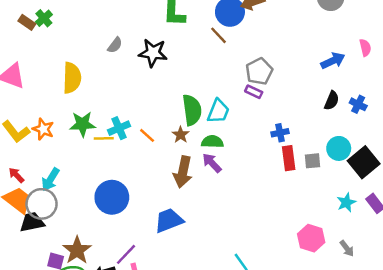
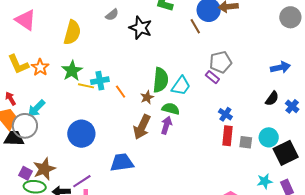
green star: (83, 124) -> (72, 71), turned 30
blue cross: (280, 133) -> (225, 114), turned 32
purple arrow: (212, 163) -> (166, 125), turned 48

